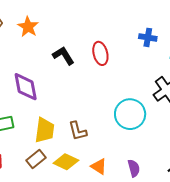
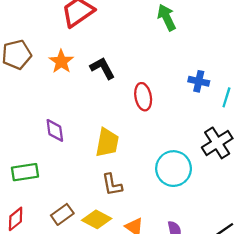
black L-shape: (63, 56) -> (102, 68), moved
purple diamond: (26, 87) -> (55, 130), size x0.7
yellow trapezoid: (45, 130) -> (107, 143), moved

